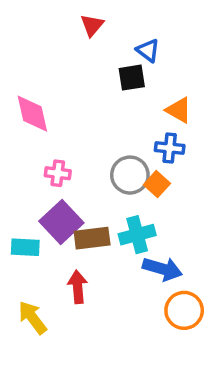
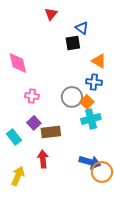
purple square: (61, 222) -> (34, 123), size x0.6
cyan cross: (137, 235) -> (91, 119), moved
cyan rectangle: (25, 247) -> (14, 137), turned 49
blue arrow: (162, 269) -> (90, 162), moved
yellow arrow: (32, 318) -> (18, 176), turned 60

